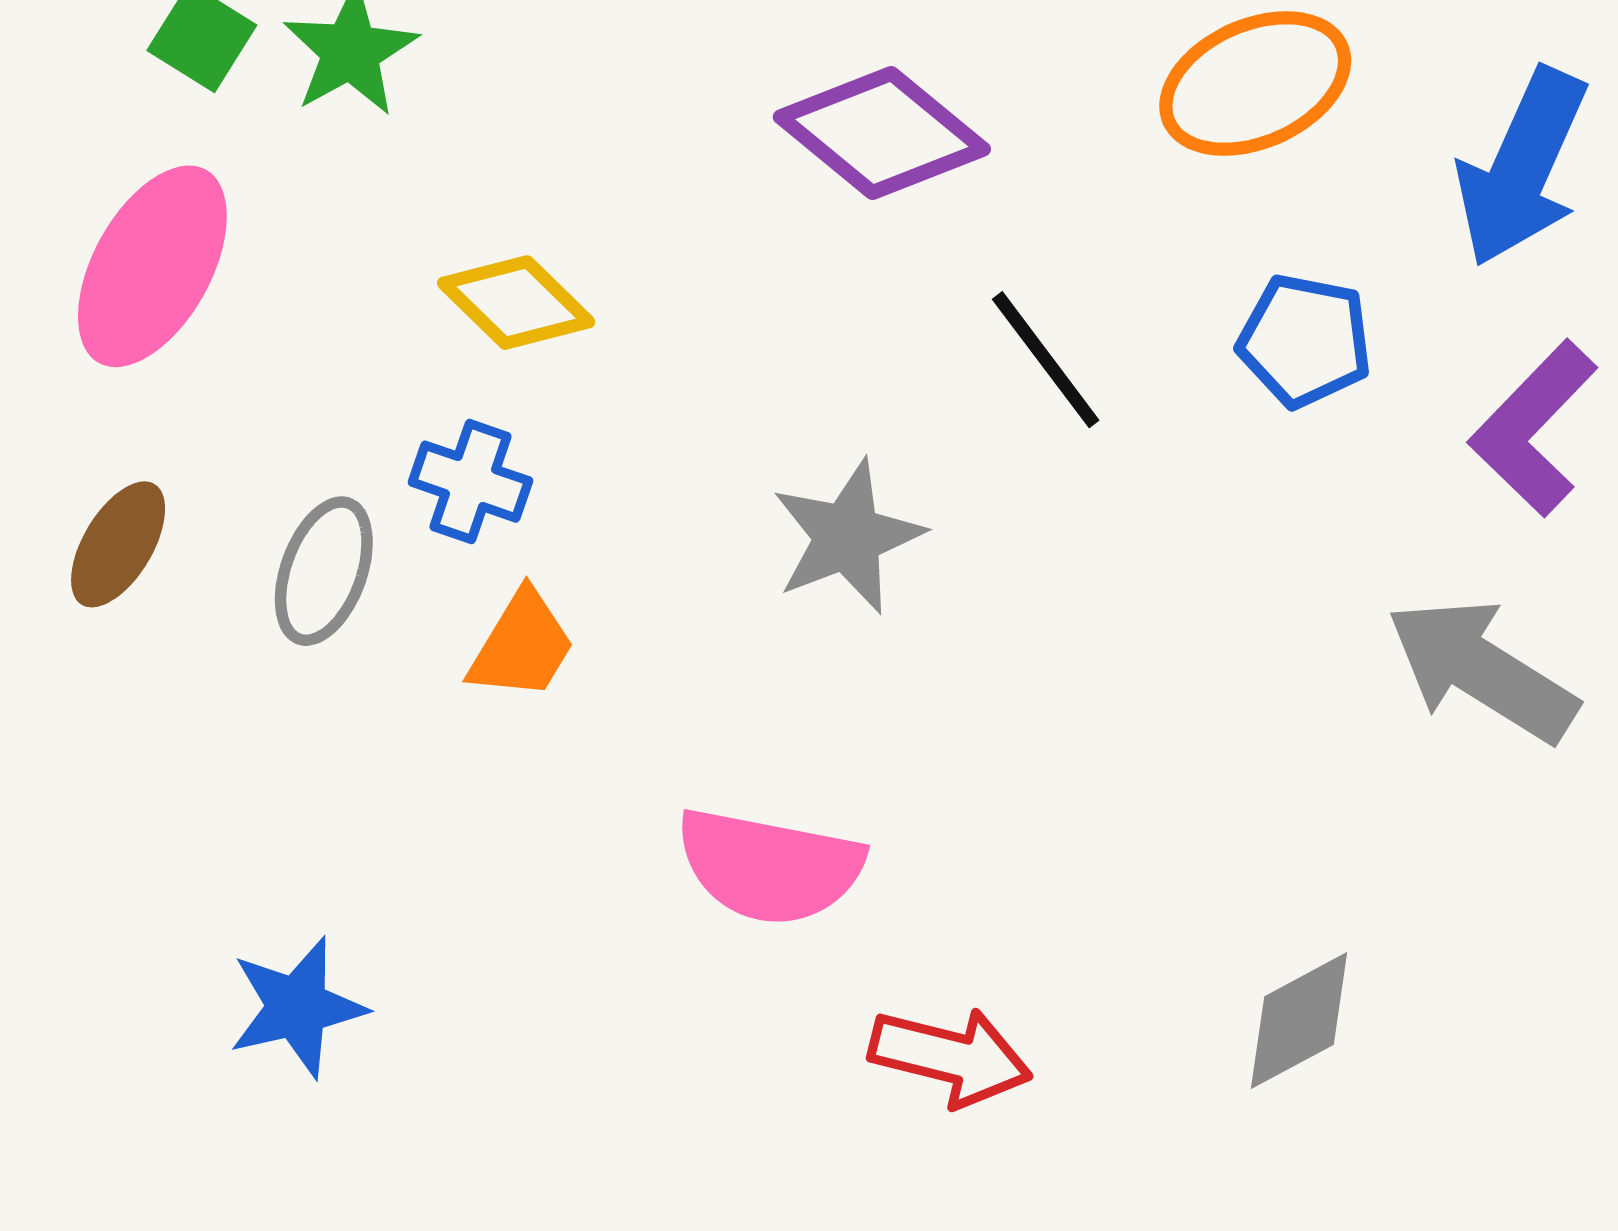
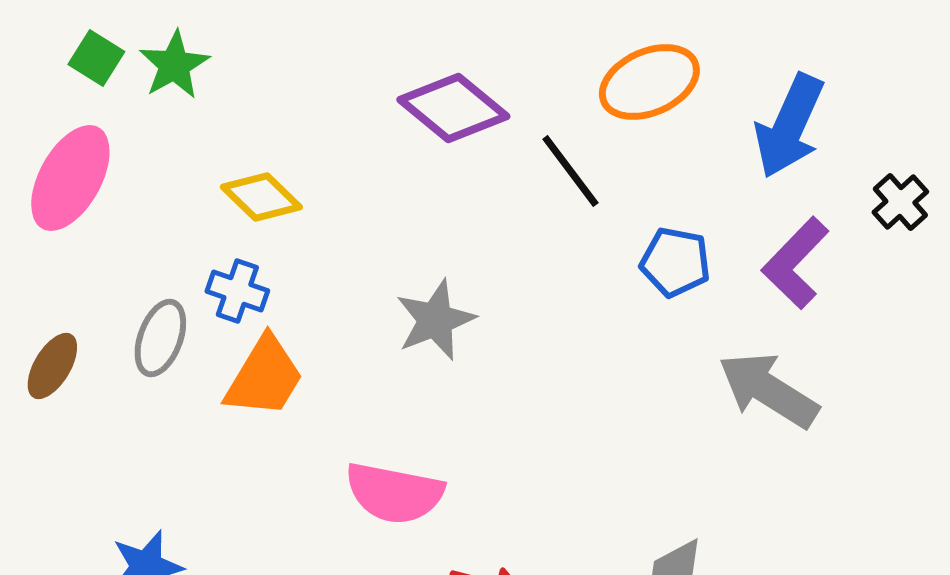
blue pentagon: (1305, 341) -> (675, 262), moved
black line: (1046, 360) -> (570, 171), moved
brown ellipse: (118, 544) -> (52, 366), moved
orange trapezoid: (522, 645) -> (264, 377), size x1.4

